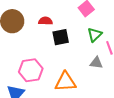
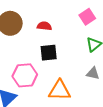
black square: (61, 37) -> (49, 53), moved

